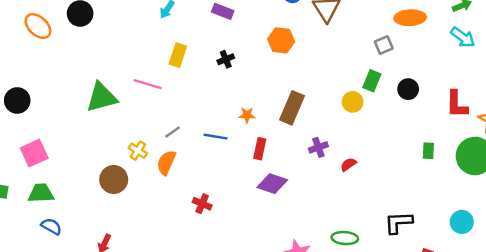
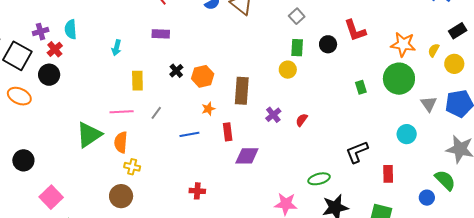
orange hexagon: (281, 40) -> (203, 76), moved
red L-shape: (457, 104) -> (355, 30), moved
gray line: (173, 132) -> (156, 113), moved
orange semicircle: (166, 163) -> (121, 142), moved

